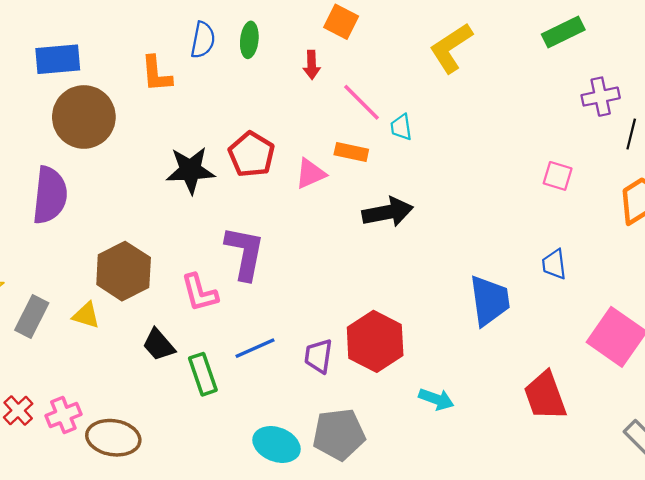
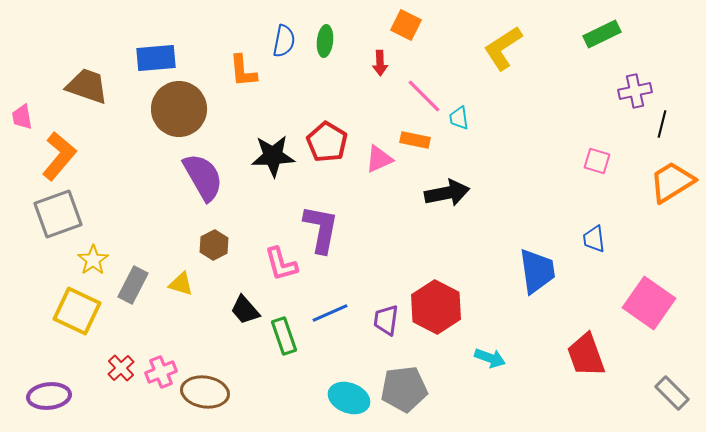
purple semicircle: (50, 195) -> (203, 177), moved, turned -36
brown hexagon: (124, 271) -> (214, 245), size x0.6

